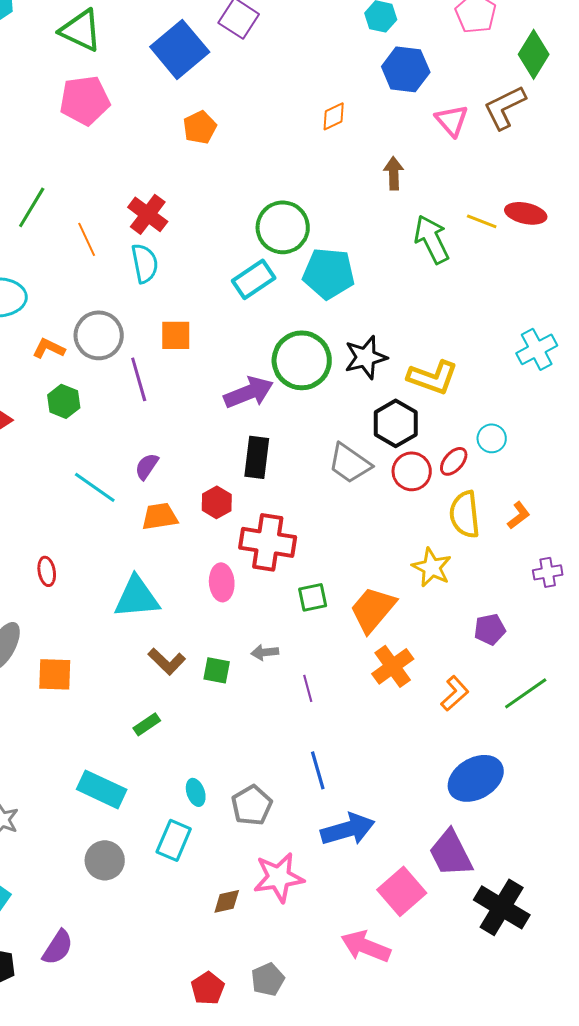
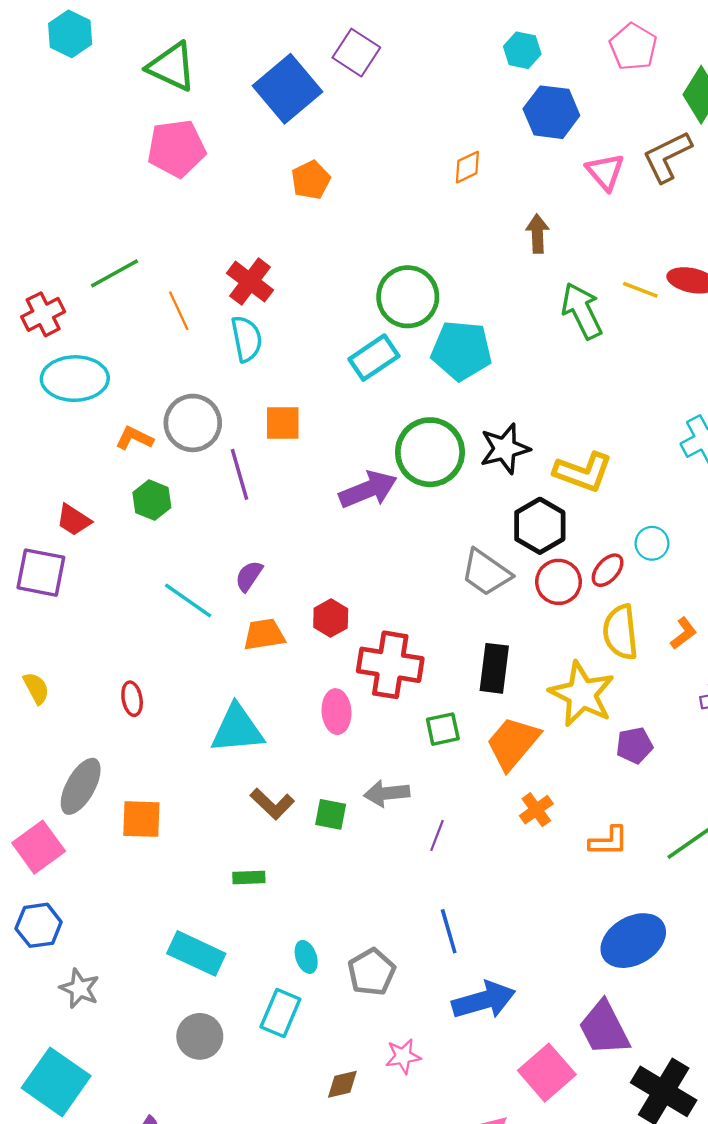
green line: (32, 207) -> (115, 273), turned 30
black rectangle: (257, 457) -> (494, 668), moved
yellow star: (432, 567) -> (582, 694), size x1.4
purple pentagon: (490, 629) -> (634, 745), moved
gray arrow: (265, 652) -> (387, 793), size x1.4
orange cross: (393, 666) -> (536, 810), size x0.7
purple line: (308, 688) -> (437, 835), turned 36
orange L-shape: (455, 693) -> (609, 841), turned 42
green rectangle: (147, 724) -> (249, 877), turned 32
pink star: (279, 877) -> (403, 1056), size x0.6

